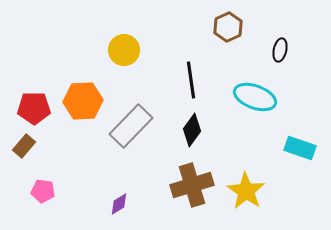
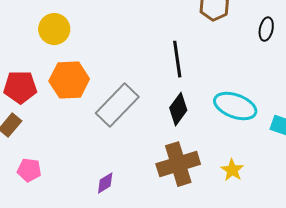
yellow circle: (124, 50) -> (54, 29), moved
cyan ellipse: (255, 97) -> (235, 106), moved
yellow star: (246, 191) -> (232, 170), size x0.6

